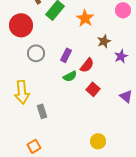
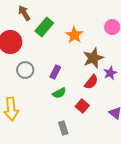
brown star: (104, 41) -> (93, 58), size x1.5
red semicircle: (87, 65) -> (91, 82), moved
gray rectangle: (42, 111) -> (63, 128), moved

